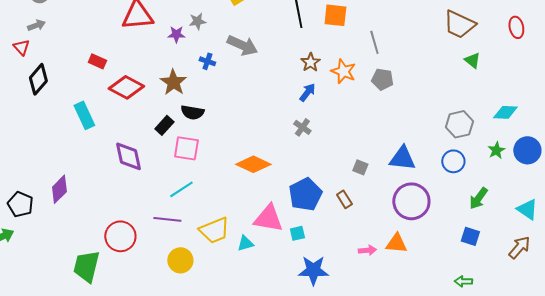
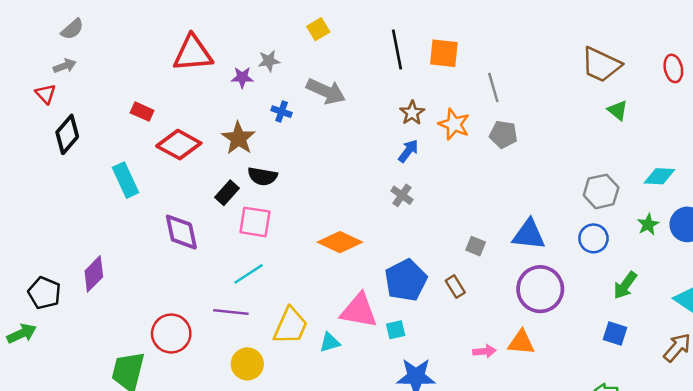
yellow trapezoid: (214, 230) -> (290, 326), turned -44

